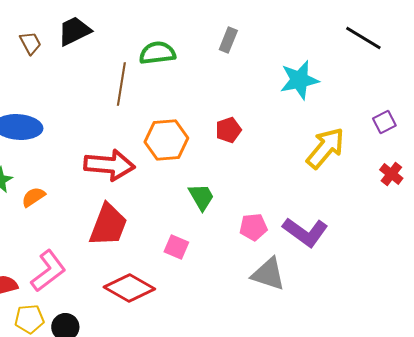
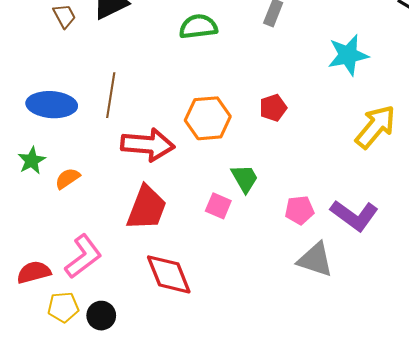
brown line: (121, 84) -> (111, 95), moved
pink square: (176, 247) -> (218, 206), moved
red diamond: (129, 288) -> (169, 274), turned 39

